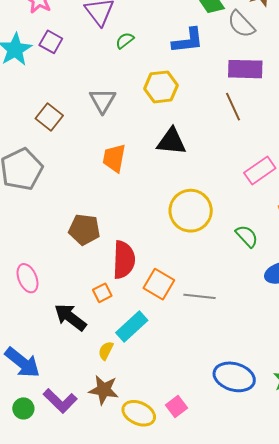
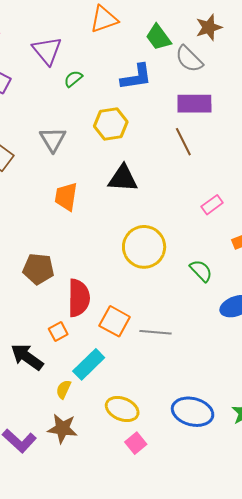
pink rectangle: (260, 171) -> (212, 205), size x0.7
yellow ellipse: (139, 413) -> (122, 409), moved

